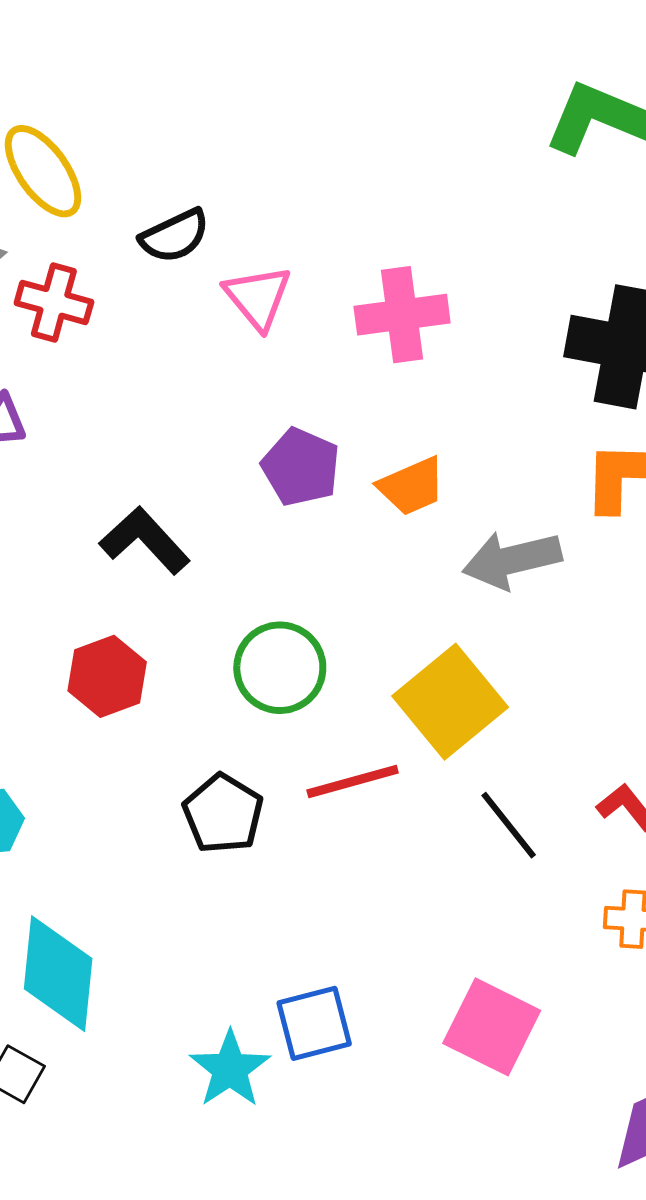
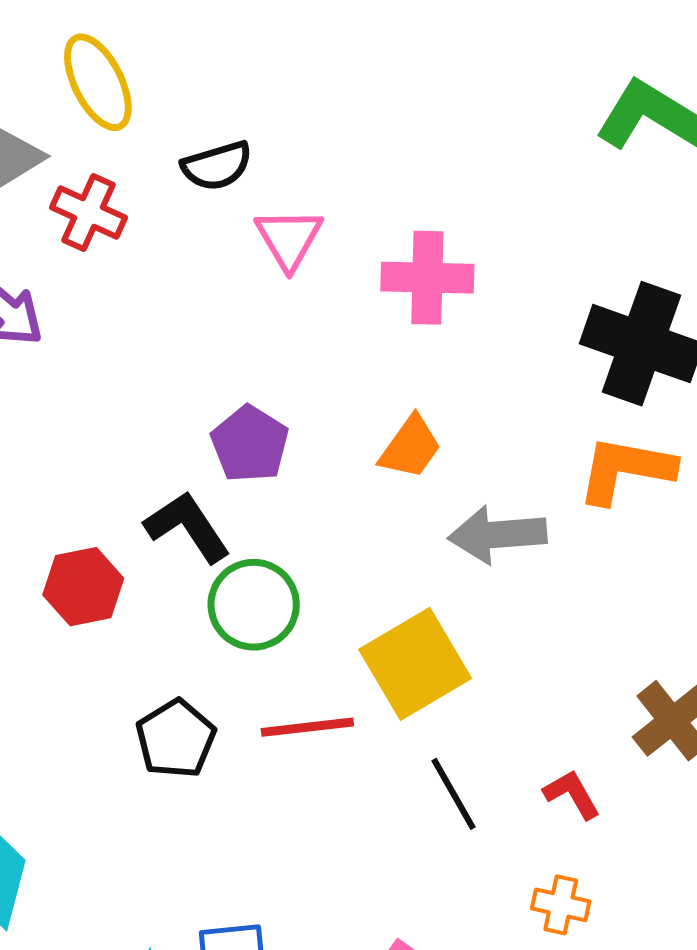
purple pentagon: (301, 467) -> (250, 444), moved
orange trapezoid: (412, 486) -> (410, 447), turned -40
black L-shape: (145, 540) -> (187, 527), moved

